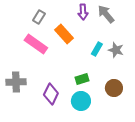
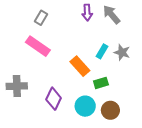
orange rectangle: (64, 34) -> (80, 66), moved
green rectangle: (82, 79) -> (101, 83), moved
brown circle: (114, 88) -> (110, 110), moved

